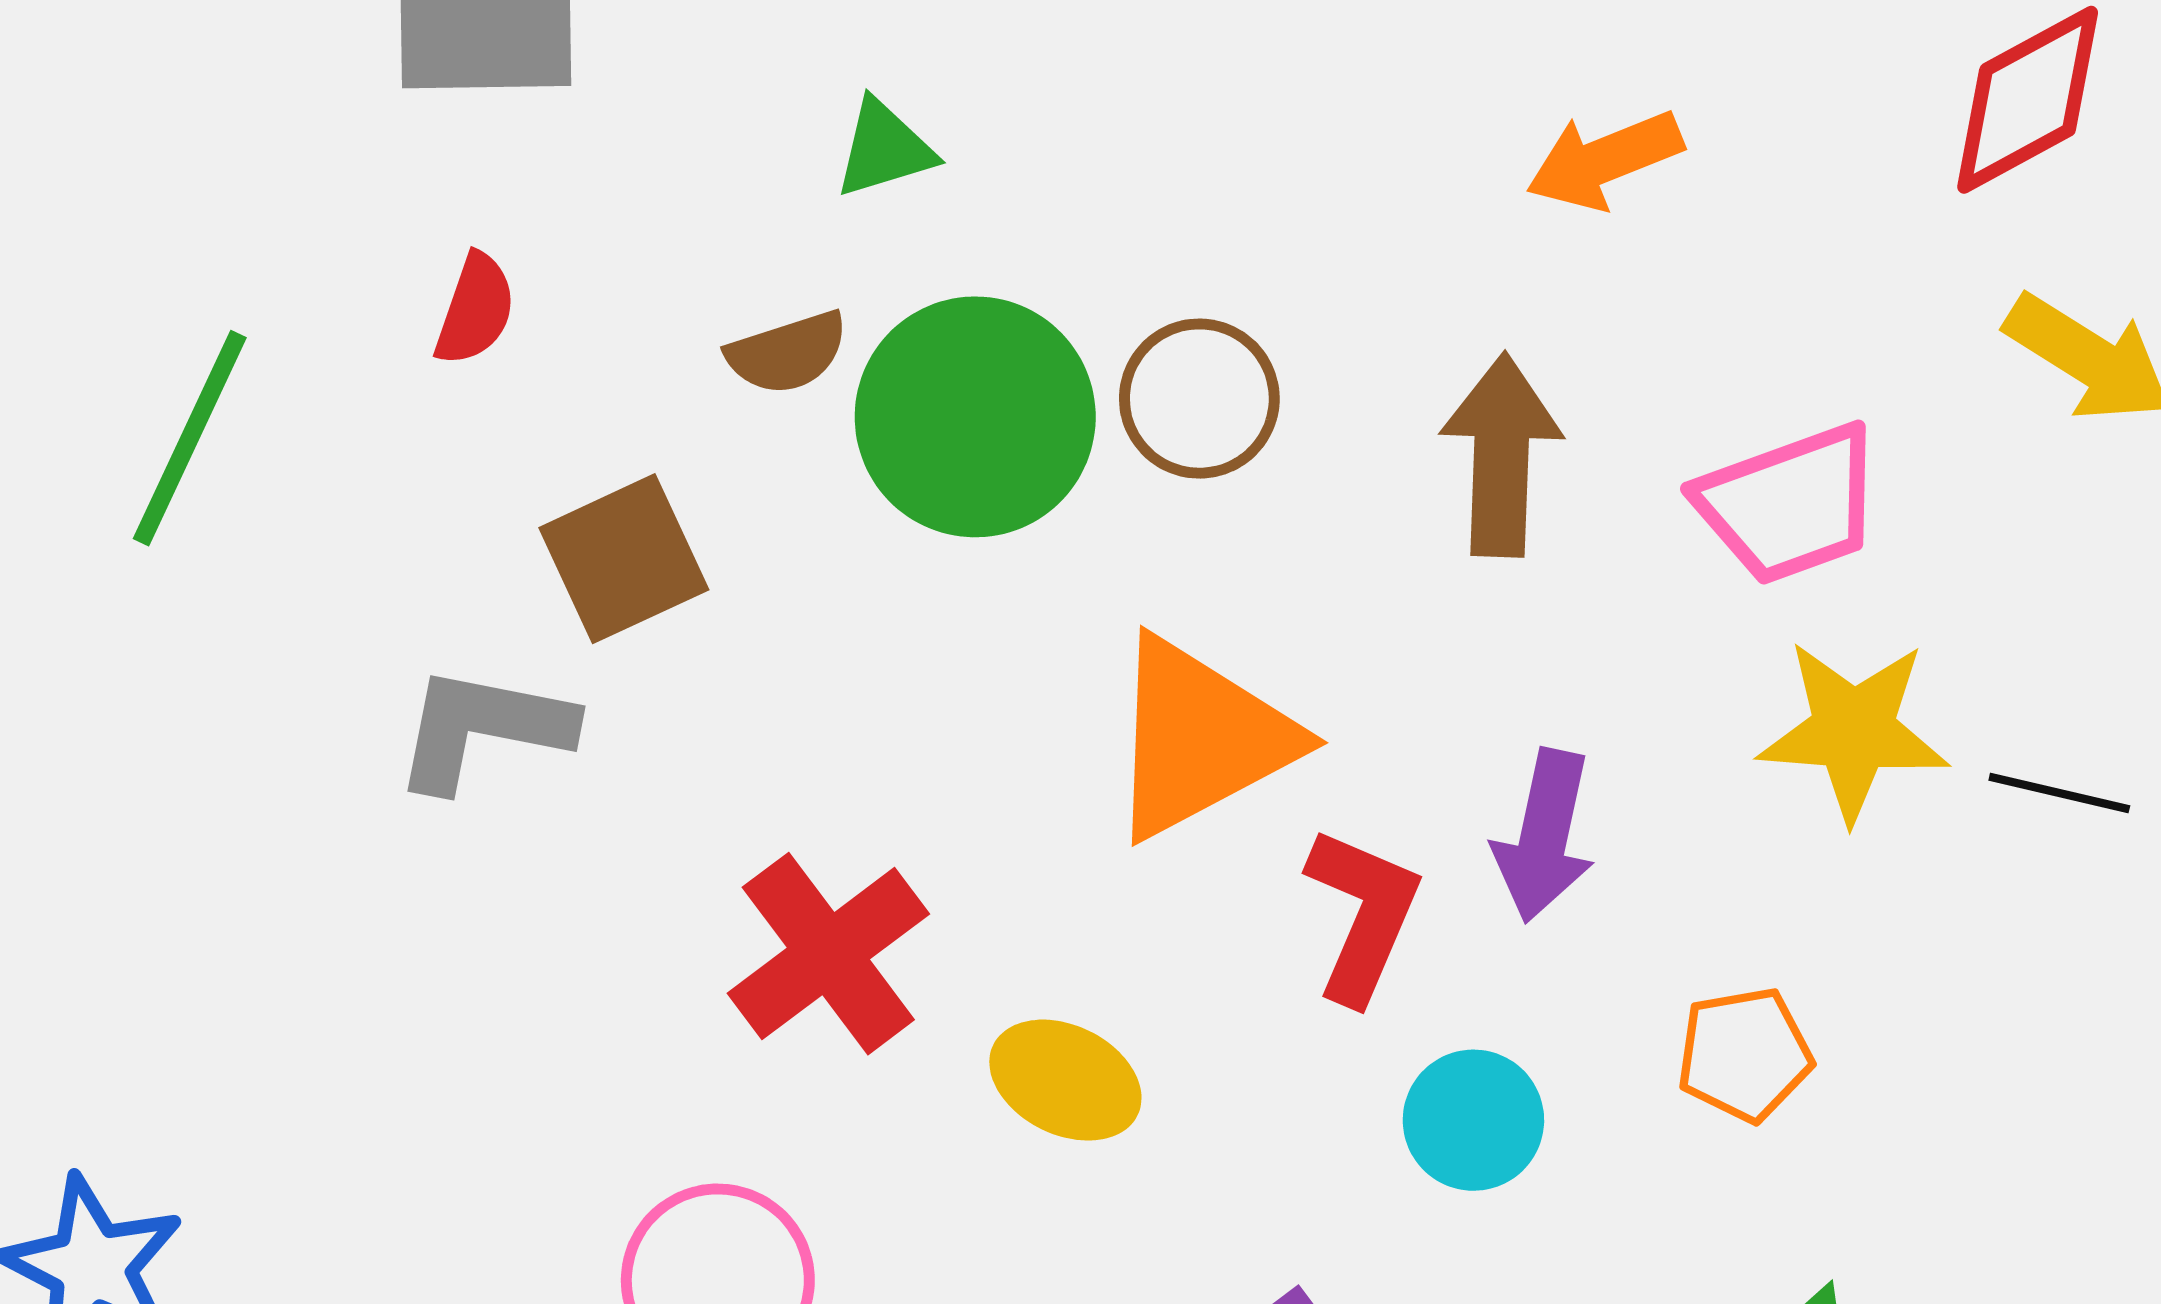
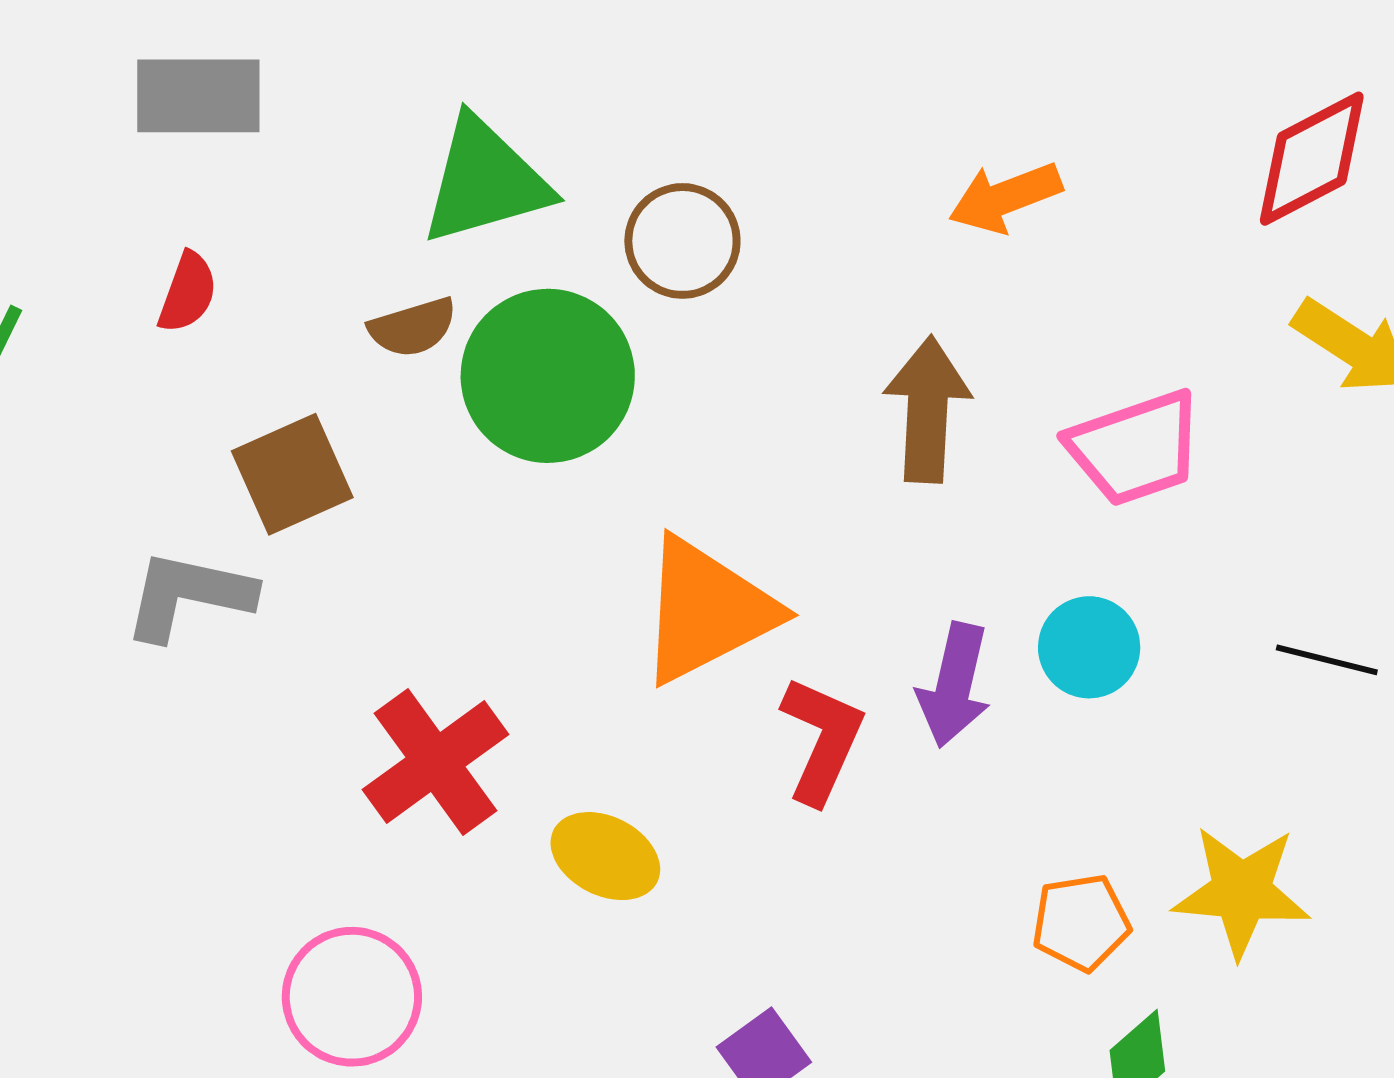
green triangle: (884, 149) -> (485, 181), size x1.8
brown circle: (1199, 399) -> (682, 241), moved
yellow star: (1853, 731) -> (1241, 892), moved
orange pentagon: (1744, 1054) -> (1081, 922), moved
cyan circle: (1473, 1120) -> (1089, 647), moved

